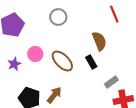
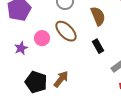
brown semicircle: (99, 41) -> (98, 16), moved
brown ellipse: (62, 61) -> (66, 31), moved

